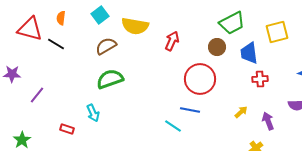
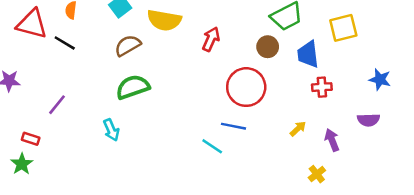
purple line: (37, 95) -> (57, 105), moved
red rectangle: (67, 129) -> (31, 139), moved

